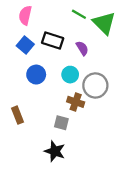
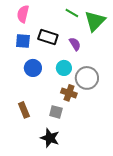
green triangle: (104, 23) -> (95, 21), turned 30
blue square: (25, 45) -> (23, 41), turned -35
brown rectangle: (18, 115) -> (24, 110), moved

